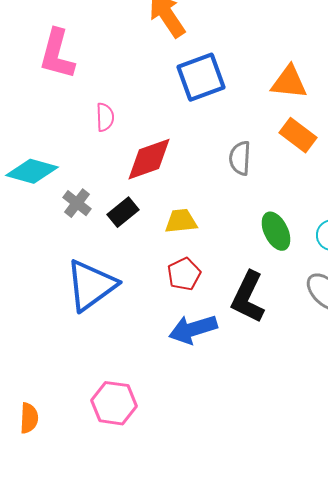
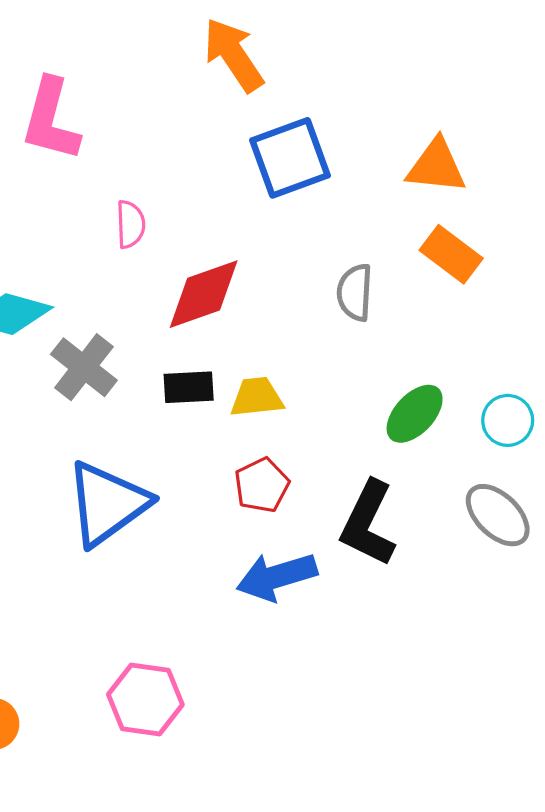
gray cross: (77, 203) -> (84, 367), size x1.4
black rectangle: (123, 212) -> (189, 387), moved, turned 36
green ellipse: (276, 231) -> (415, 414), turned 69

